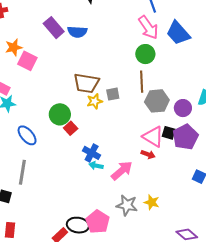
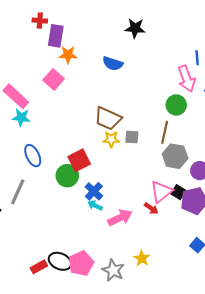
purple rectangle: (54, 28) -> (56, 36), moved, turned 35
orange star: (14, 47) -> (68, 55), moved
green circle: (60, 114) -> (67, 176), moved
red square: (71, 128) -> (79, 160), size x1.5
pink triangle: (153, 137) -> (161, 192), turned 35
gray star: (127, 205) -> (113, 270), moved

